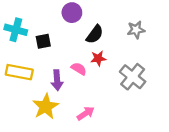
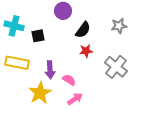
pink semicircle: (79, 69) -> (69, 80), moved

